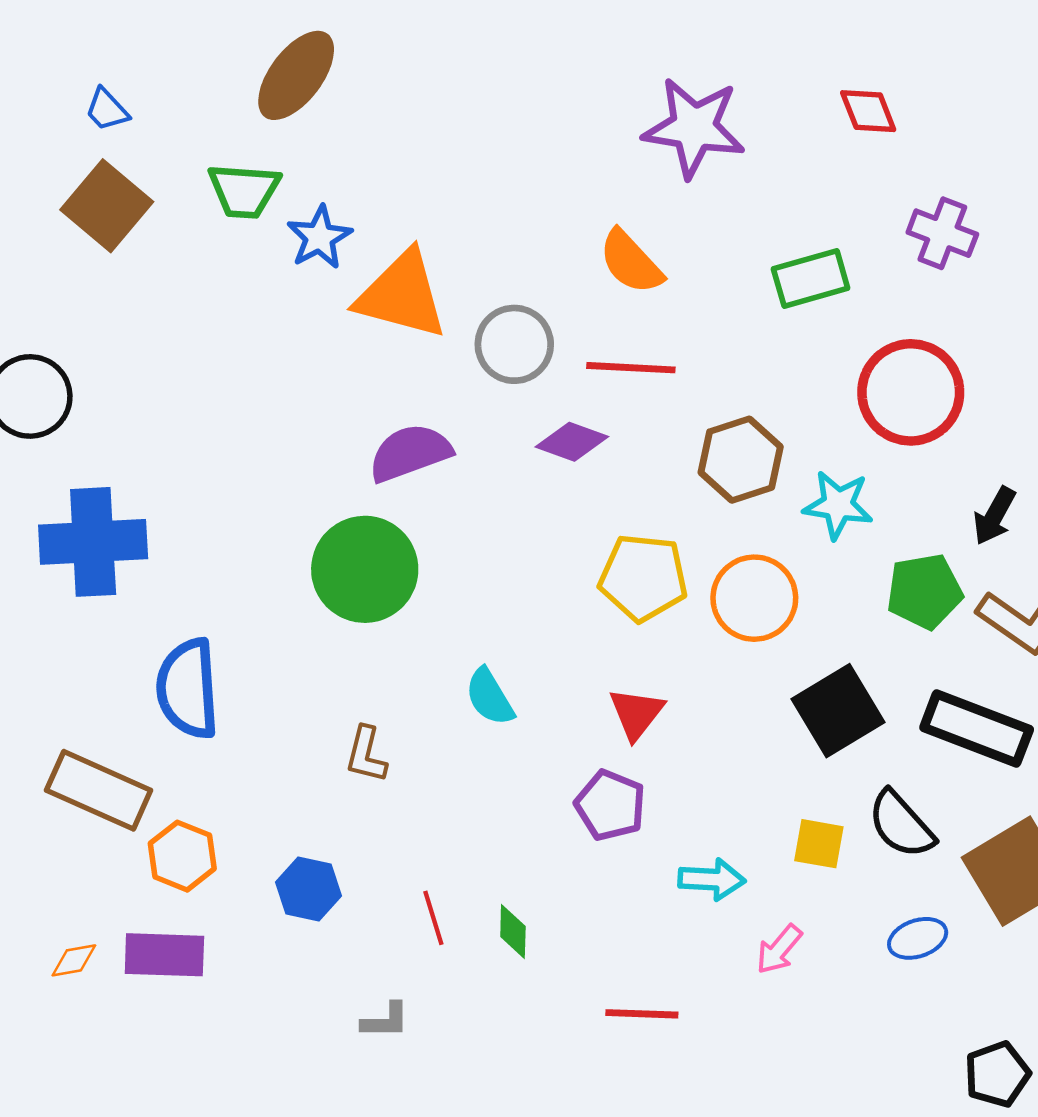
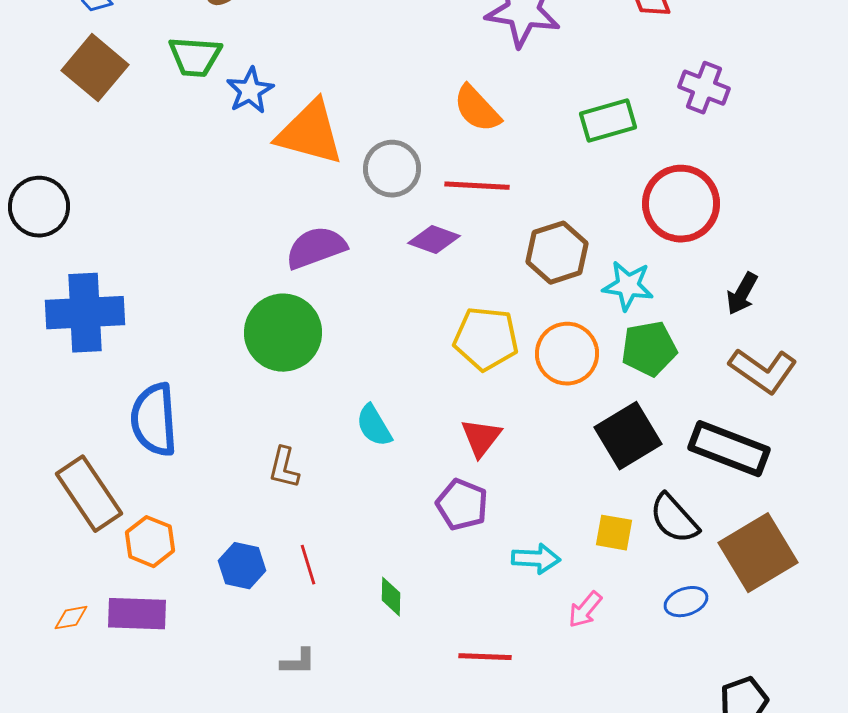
green pentagon: (924, 591) -> (649, 349), moved
brown rectangle: (99, 790) -> (89, 494), turned 32
red line: (433, 918) -> (308, 565), moved

